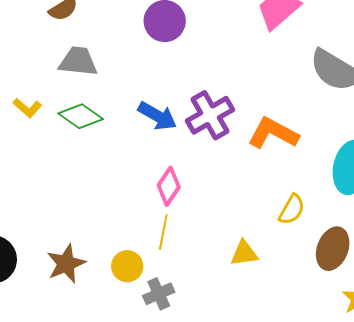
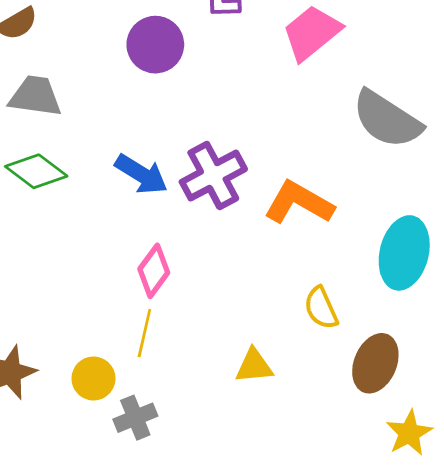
yellow semicircle: (292, 210) -> (321, 308), turned 124

